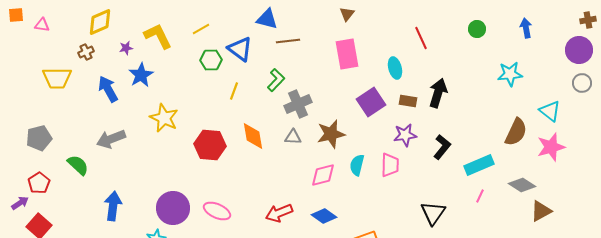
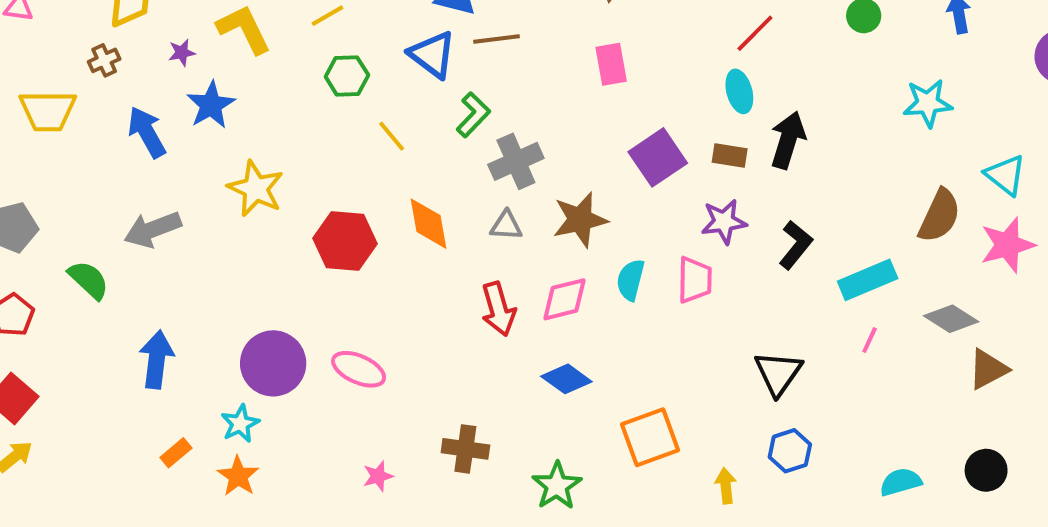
red line: (421, 38) -> (755, 33), turned 70
blue triangle: (240, 49) -> (432, 55), moved
pink rectangle: (347, 54) -> (611, 64), size x0.7
cyan ellipse: (395, 68) -> (739, 91), moved
yellow line: (234, 91) -> (392, 136), turned -60
red arrow: (279, 213) -> (498, 309), moved, turned -84

